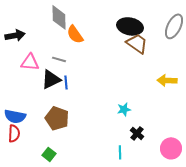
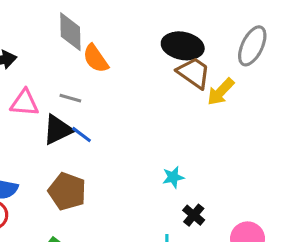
yellow arrow: (167, 80) -> (221, 92), moved, turned -48
blue line: (66, 82) -> (81, 134), turned -48

